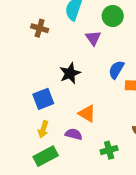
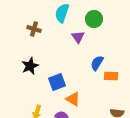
black star: (70, 73) -> (30, 66), moved
blue square: (43, 99) -> (57, 82), moved

